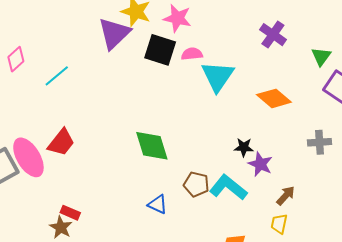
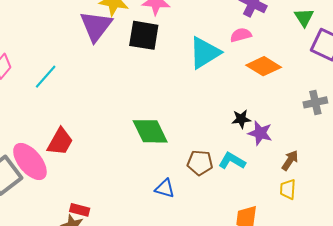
pink semicircle: (192, 54) -> (241, 35), moved
cyan triangle: (218, 76) -> (205, 53), turned 33
cyan L-shape: (228, 187) -> (232, 161), size x0.7

